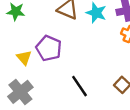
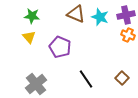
yellow triangle: (24, 58) -> (29, 37), moved

